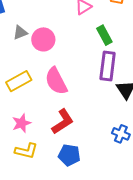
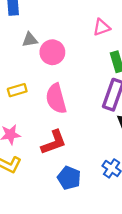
yellow rectangle: (19, 81) -> (17, 90), size x0.7
blue pentagon: (69, 155) -> (69, 178), moved

